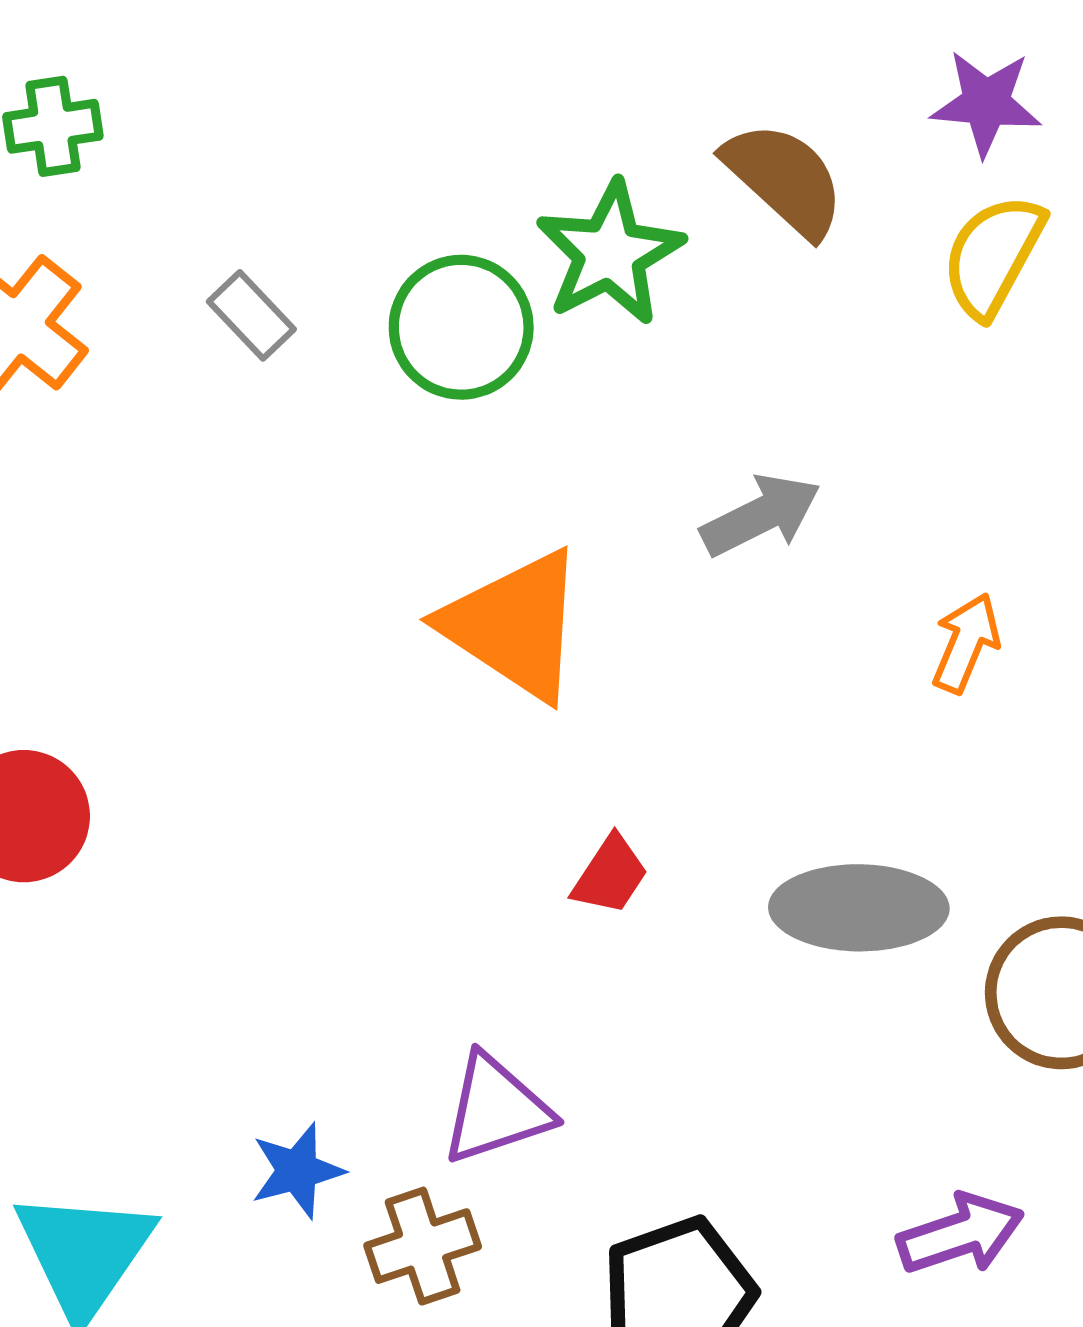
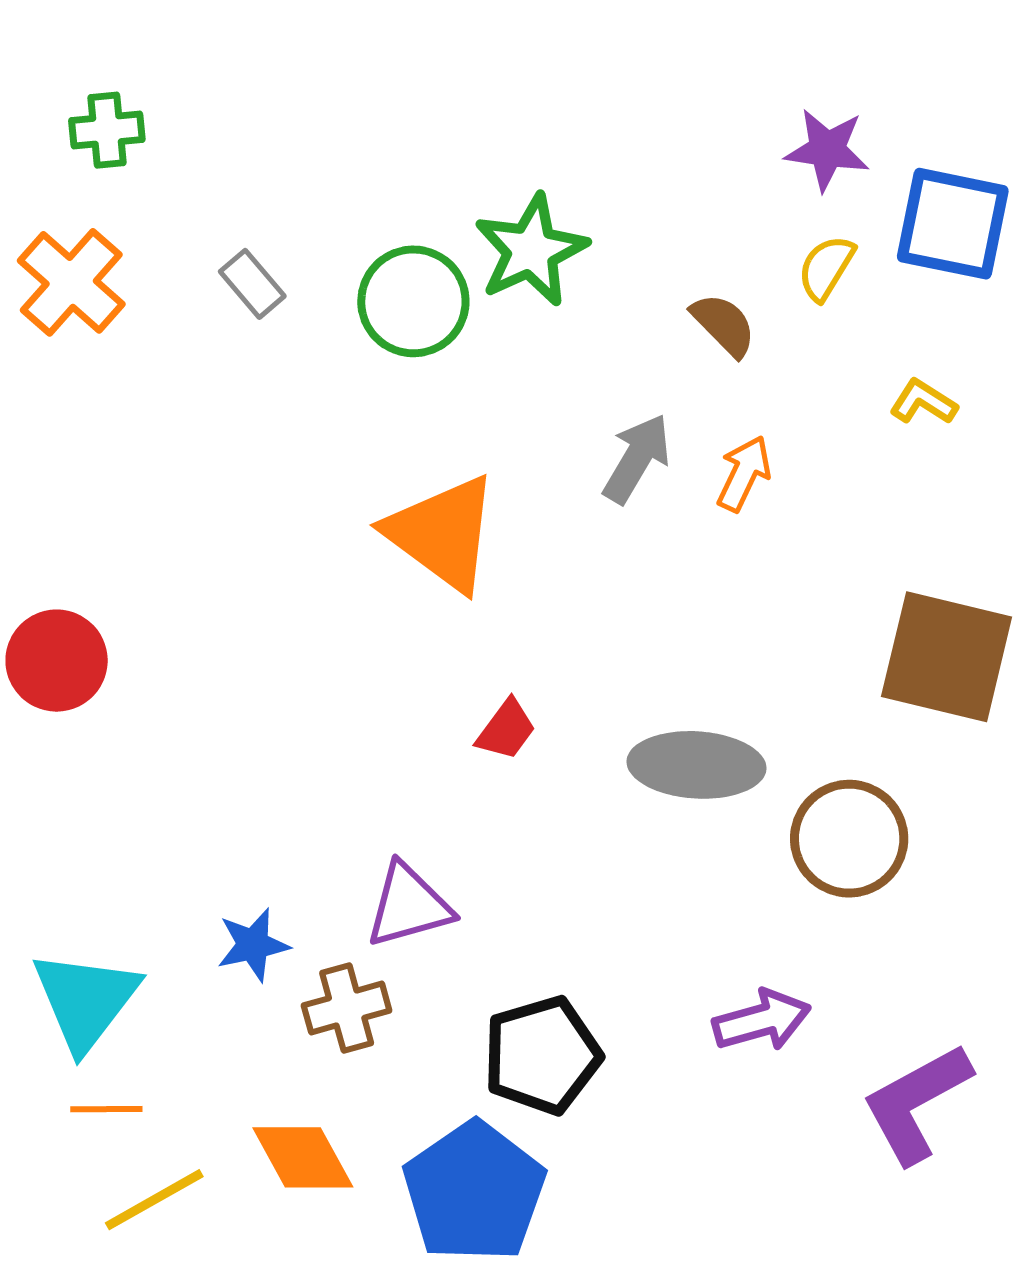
brown semicircle: (784, 179) -> (724, 325), moved, size x0.7
yellow semicircle: (993, 256) -> (826, 268), size x0.7
gray arrow: (761, 515) -> (637, 458), turned -36
orange arrow: (966, 643) -> (744, 474), moved

